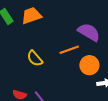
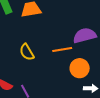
purple semicircle: (89, 32) -> (85, 36), turned -55

